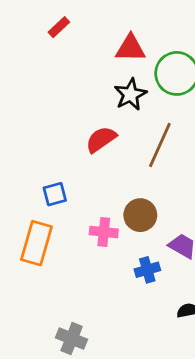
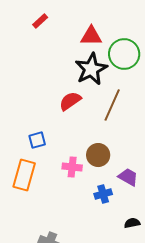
black star: (130, 94) -> (91, 69), size x1.4

